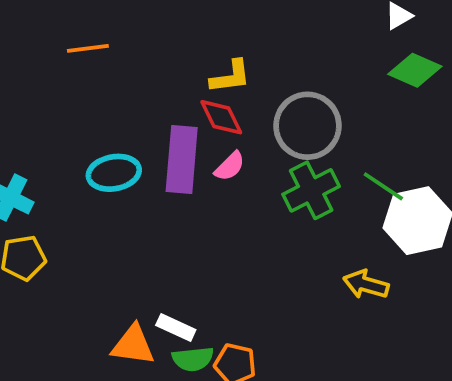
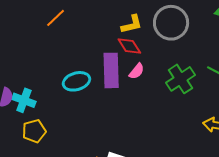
orange line: (88, 48) -> (56, 18), turned -30
gray circle: (307, 126) -> (171, 23), moved

